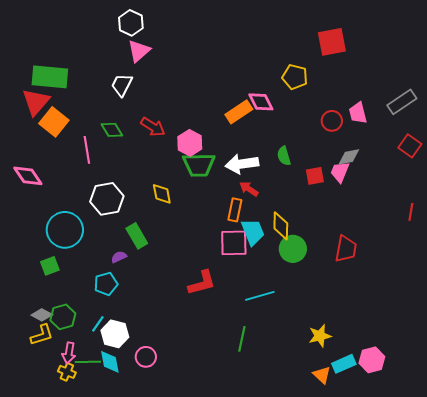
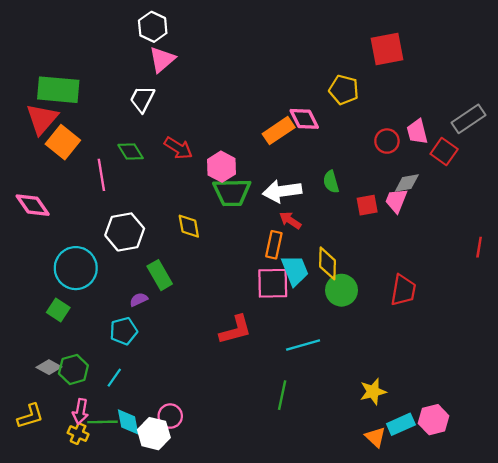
red square: (410, 146) -> (444, 152), moved
green square: (50, 266) -> (58, 310), turned -36
white hexagon: (115, 334) -> (154, 434), moved
yellow L-shape: (42, 335) -> (30, 416), moved

